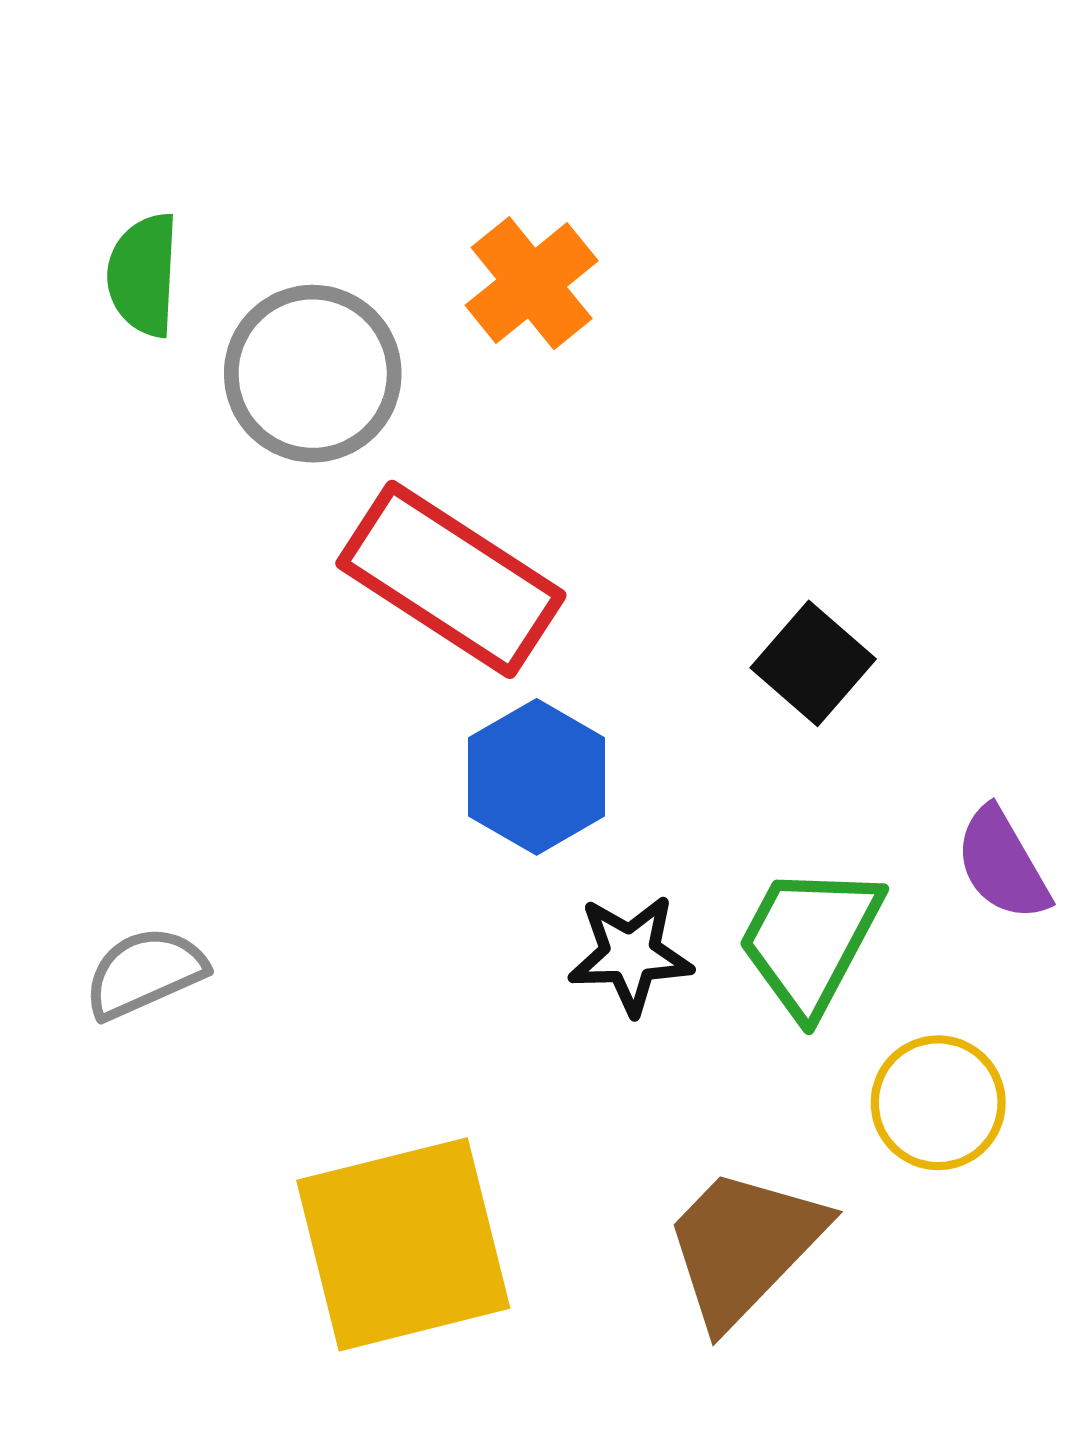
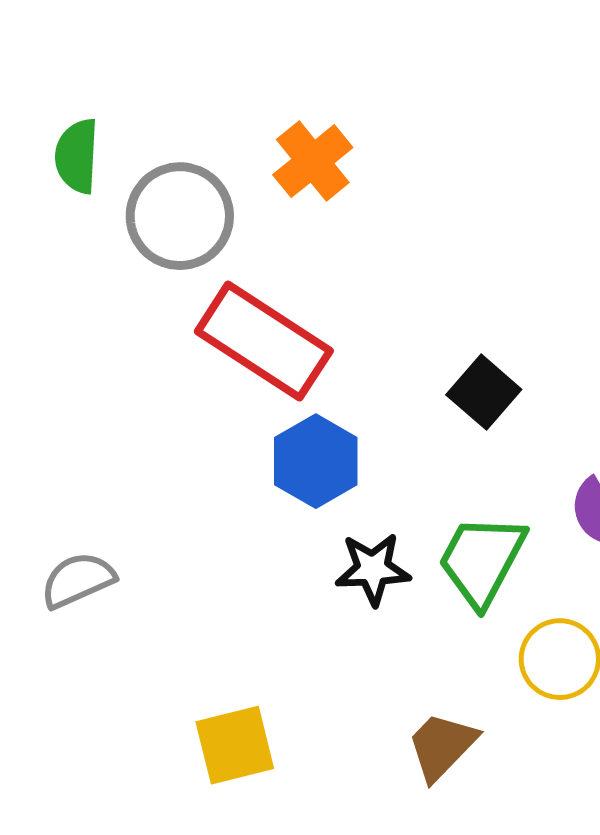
yellow square: (403, 1244) -> (235, 745), size x0.6
brown trapezoid: (744, 1246) -> (442, 746), size x0.7

